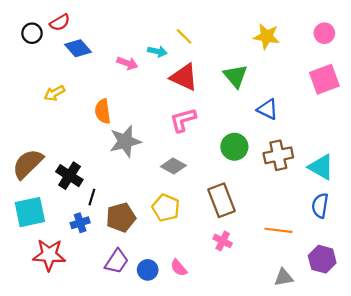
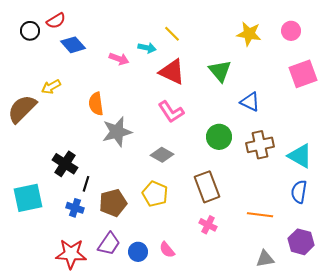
pink circle: (324, 33) -> (291, 31), moved
pink L-shape: (183, 120) -> (171, 112), turned -108
brown semicircle: (28, 164) -> (22, 109), moved
blue cross: (80, 223) -> (75, 208), turned 36
red star: (49, 255) -> (71, 254), moved

